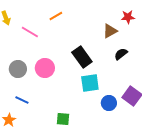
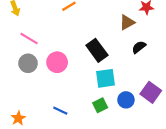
pink line: (30, 32) -> (29, 39), moved
blue line: (22, 100) -> (60, 111), moved
green square: (63, 119) -> (100, 105), moved, turned -32

